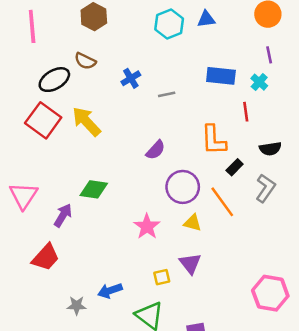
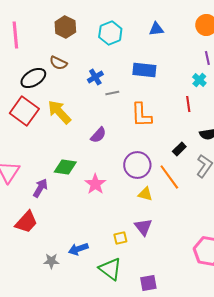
cyan hexagon: (169, 24) -> (110, 33), moved
blue rectangle: (221, 76) -> (144, 70), moved
gray line: (167, 94) -> (112, 93), moved
orange L-shape: (214, 140) -> (141, 115), moved
purple semicircle: (156, 150) -> (98, 135), moved
pink star: (147, 226) -> (95, 184), moved

